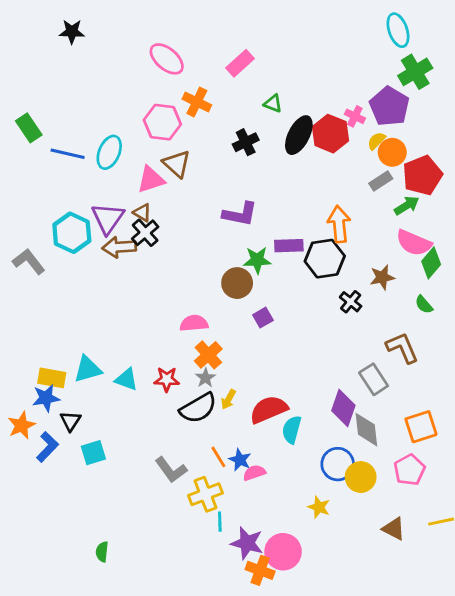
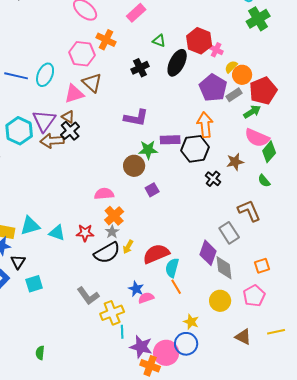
purple pentagon: (389, 106) -> (213, 88), moved
red hexagon: (330, 134) -> (199, 41), moved
orange square: (421, 427) -> (262, 266), size x0.7
orange line: (218, 457) -> (176, 287), moved
blue circle: (338, 464) -> (186, 344), moved

